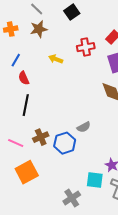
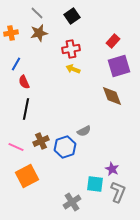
red cross: (86, 47) -> (71, 49), moved
yellow arrow: (56, 59) -> (73, 69), moved

